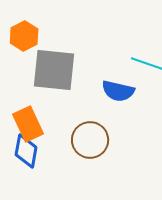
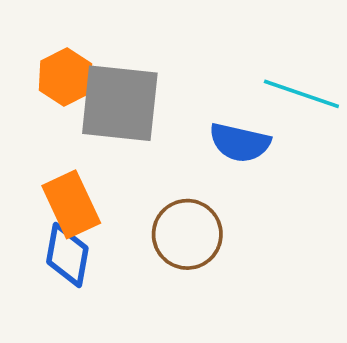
orange hexagon: (24, 36) -> (66, 77), moved

